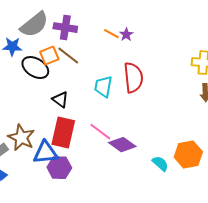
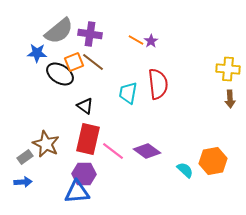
pink line: (100, 132) -> (113, 151), moved
blue triangle: (45, 153) -> (77, 192), moved

